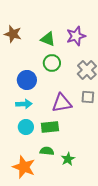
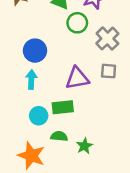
green circle: (52, 63) -> (77, 23), moved
cyan arrow: (24, 104) -> (31, 80), turned -84
cyan circle: (26, 127) -> (39, 116), moved

